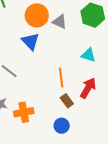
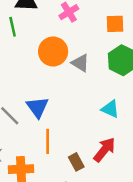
blue triangle: (30, 41) -> (37, 107), moved
orange line: (61, 78) -> (48, 141), moved

